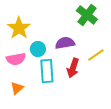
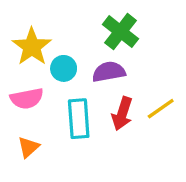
green cross: (87, 15) -> (120, 32), moved
cyan circle: (38, 49) -> (64, 68), moved
yellow line: (96, 55) -> (161, 109), moved

